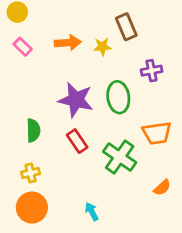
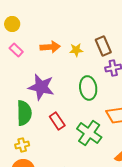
brown rectangle: (126, 27) -> (103, 46), moved
purple star: (76, 100) -> (41, 87), moved
green semicircle: (33, 130) -> (24, 113), size x1.4

